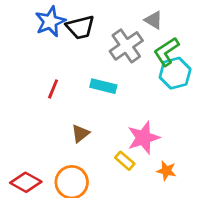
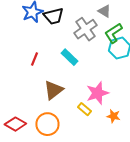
cyan rectangle: (103, 86) -> (69, 57), turned 30
brown triangle: (80, 133) -> (53, 90), size x1.5

